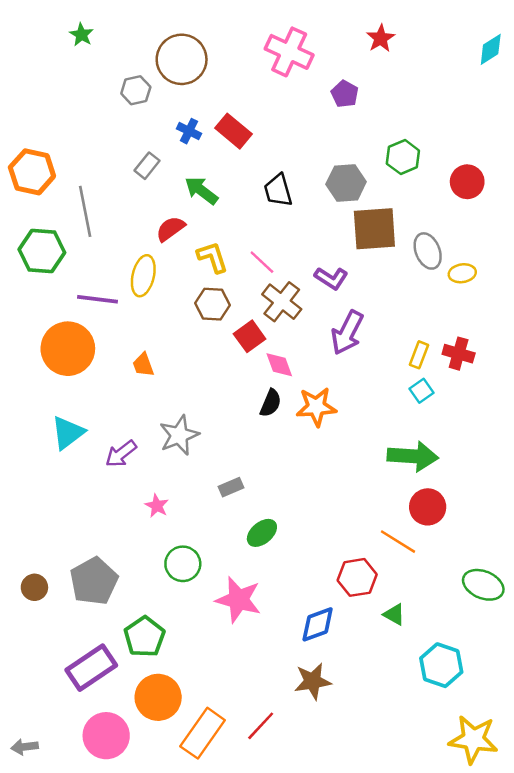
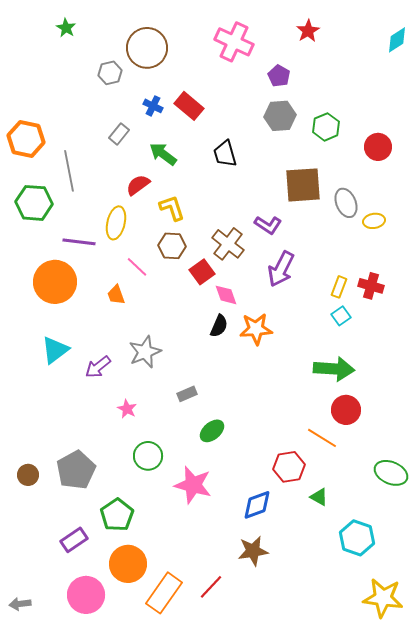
gray hexagon: (346, 183) -> (280, 116), moved
pink line: (262, 262) -> (137, 267), moved
purple rectangle: (91, 668) -> (74, 540), size x0.7

